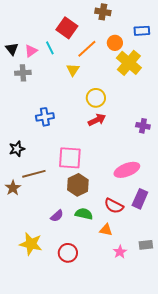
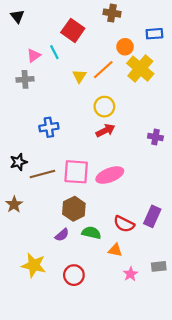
black triangle: (12, 49) -> (17, 16), moved
orange line: (87, 49) -> (103, 70), moved
pink ellipse: (127, 170) -> (110, 175), moved
brown line: (34, 174) -> (42, 174), moved
brown hexagon: (78, 185) -> (74, 209), moved

